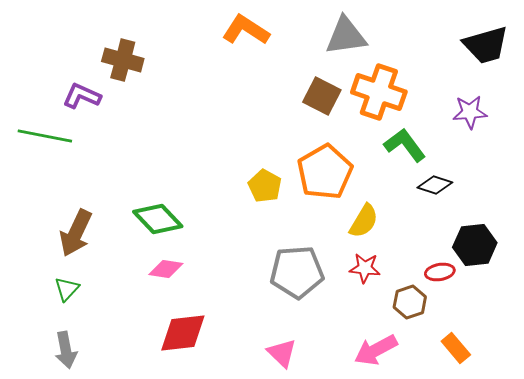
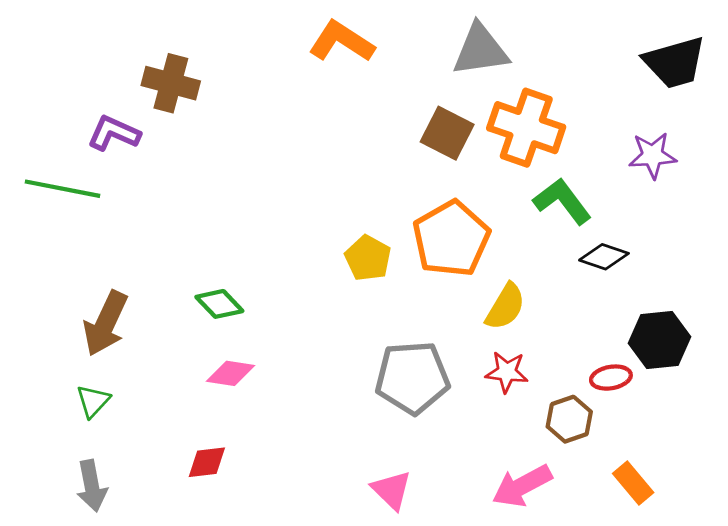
green diamond: (158, 219) -> (219, 304), size x0.7
red diamond: (183, 333) -> (207, 462), moved, size x0.6

